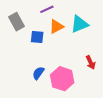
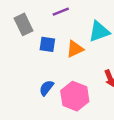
orange triangle: (56, 27) -> (75, 49), moved

